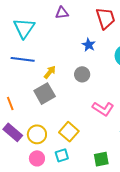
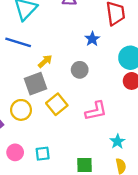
pink L-shape: (103, 109) -> (96, 111), turned -55
yellow square: (69, 132) -> (57, 104), moved
yellow circle: (37, 134) -> (21, 110), moved

